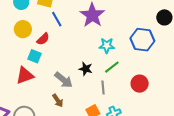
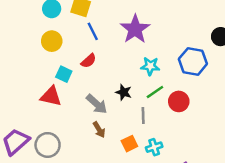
red semicircle: (43, 39) -> (89, 61), moved
red triangle: (25, 76) -> (51, 96), turned 30
red circle: (140, 84) -> (179, 101), moved
brown arrow: (58, 100) -> (99, 130), moved

